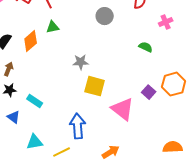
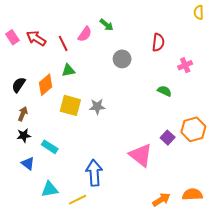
yellow square: (95, 86) -> (70, 105), moved
orange arrow: (111, 152) -> (161, 200), moved

